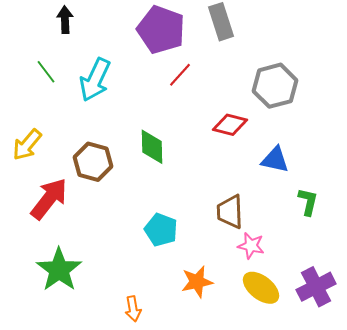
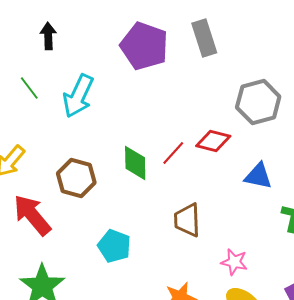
red line: (180, 75) -> (173, 153), moved
red arrow: (49, 199) -> (32, 215), turned -78
brown trapezoid: (230, 212) -> (187, 220), moved
cyan pentagon: (161, 230) -> (114, 246), moved

